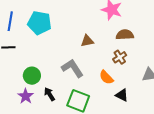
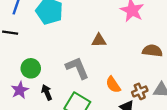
brown semicircle: (125, 35) -> (152, 51), moved
brown cross: (120, 57) -> (140, 91), moved

